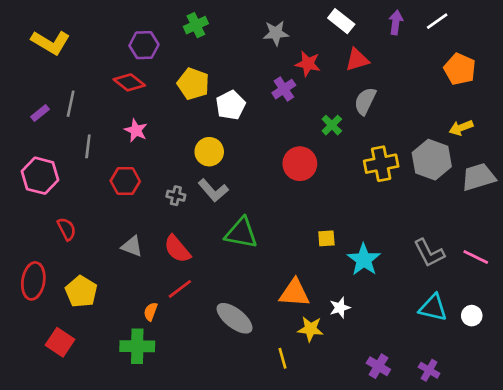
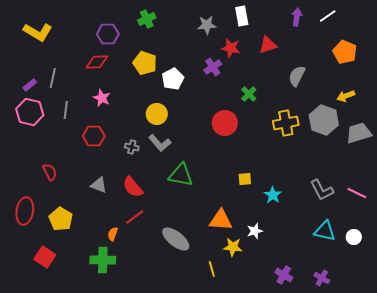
white rectangle: (341, 21) -> (242, 16), moved, turned 42
red diamond: (129, 82) -> (97, 62), turned -40
gray semicircle: (365, 101) -> (297, 76), moved
pink hexagon: (40, 176) -> (30, 112), moved
cyan star: (364, 260) -> (273, 195), size x0.7

